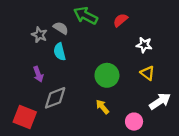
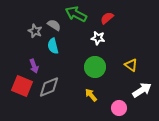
white star: (144, 45) -> (98, 38), moved
red square: (25, 117) -> (22, 86), moved

